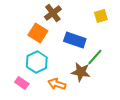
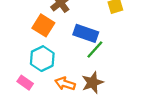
green line: (95, 57) -> (95, 49), moved
brown star: (81, 72) -> (93, 83), moved, turned -30

